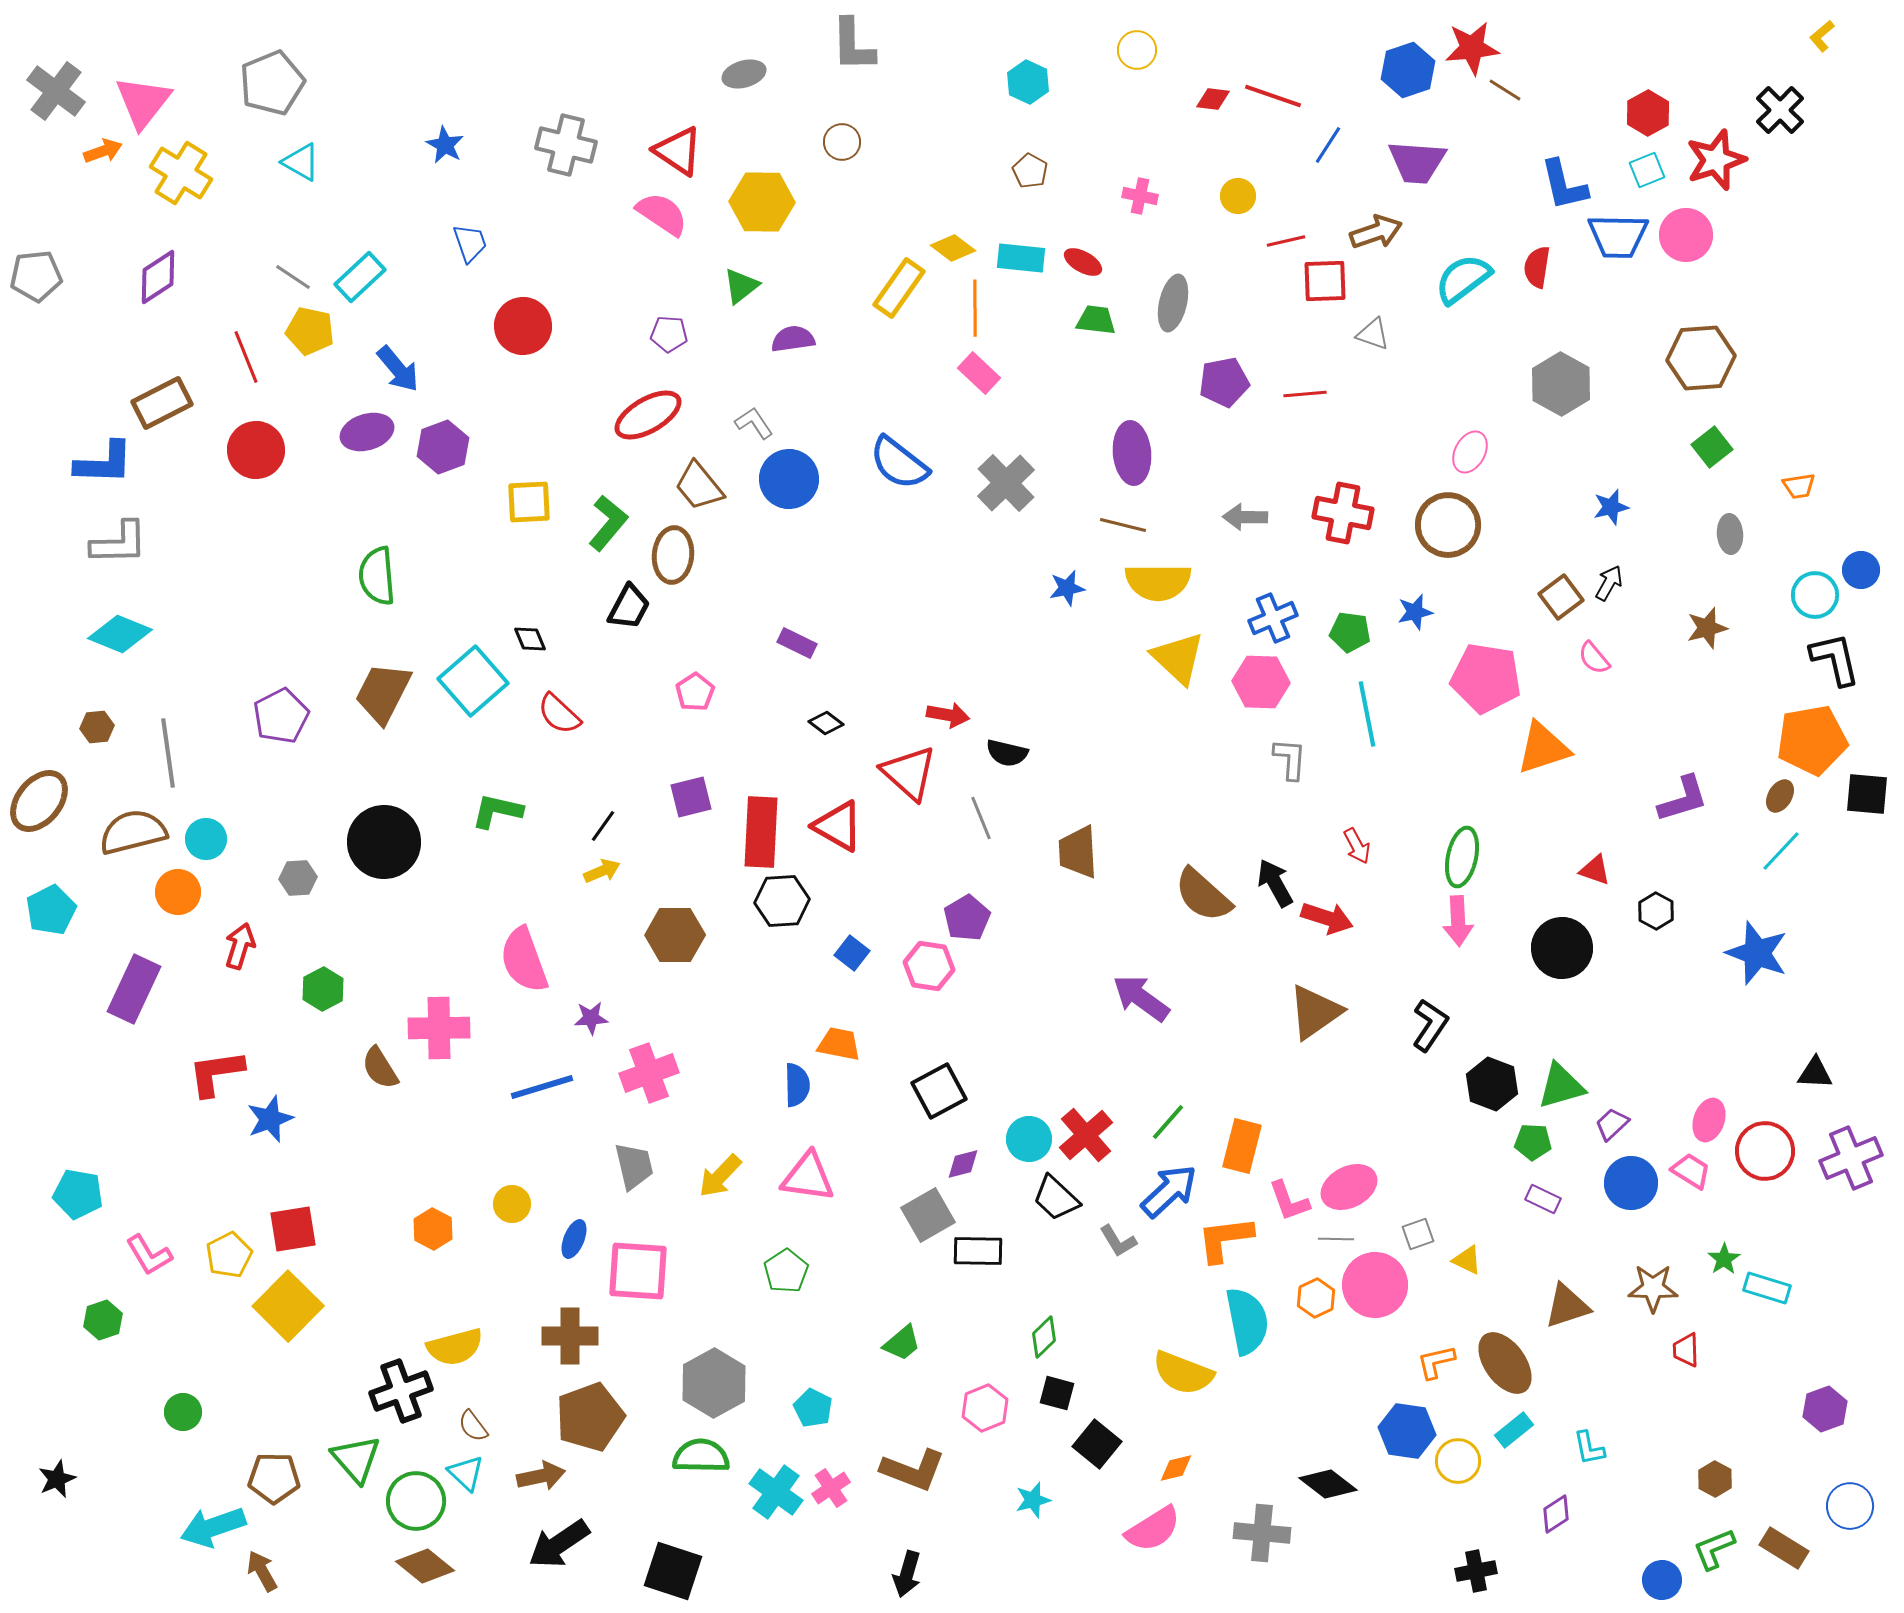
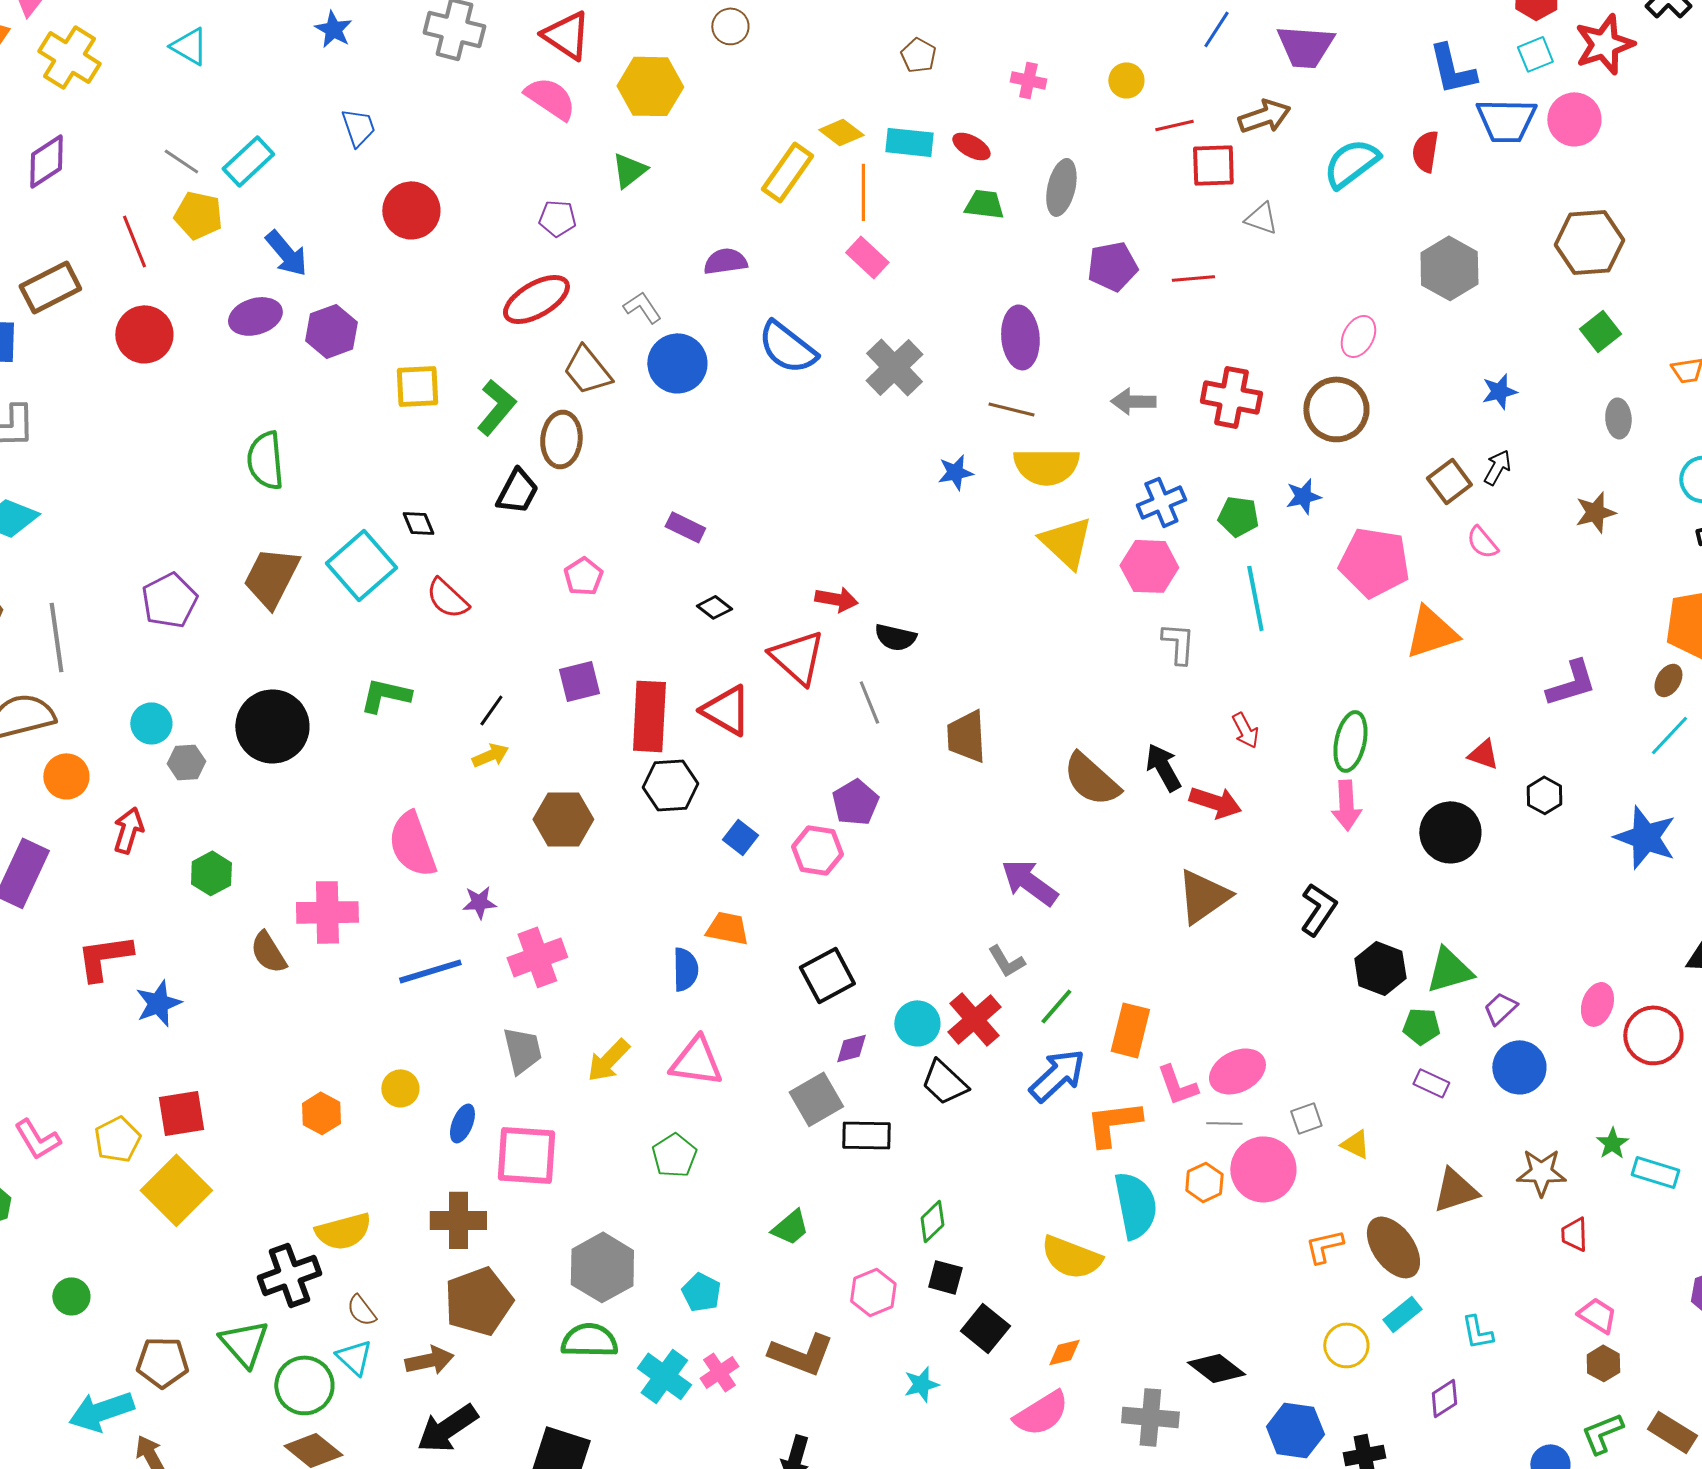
purple semicircle: (793, 339) -> (725, 261), moved
cyan circle: (206, 839) -> (151, 723), moved
pink trapezoid: (1691, 1171) -> (1597, 1315), moved
gray L-shape: (1118, 1241) -> (1006, 961), moved
blue hexagon: (1407, 1431) -> (1295, 1430), moved

